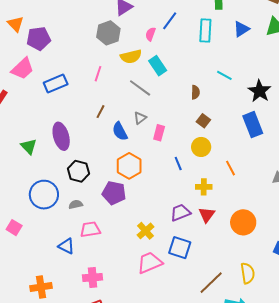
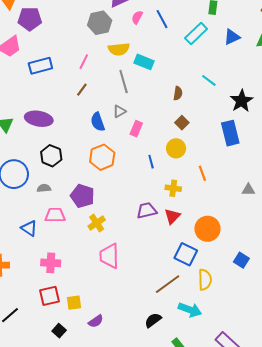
blue line: (170, 21) -> (162, 19), turned -72
cyan rectangle: (205, 30) -> (196, 33), turned 35
pink semicircle: (151, 34) -> (137, 17), moved
cyan rectangle: (158, 66) -> (144, 62), turned -42
gray line: (140, 88) -> (124, 82), turned 30
brown line: (101, 112) -> (82, 90), moved
purple ellipse: (61, 136) -> (39, 119), turned -72
purple pentagon: (114, 193) -> (82, 196), moved
yellow cross: (146, 231) -> (97, 223), moved
blue square: (180, 248) -> (186, 254), moved
pink trapezoid: (150, 263) -> (109, 256), turned -76

